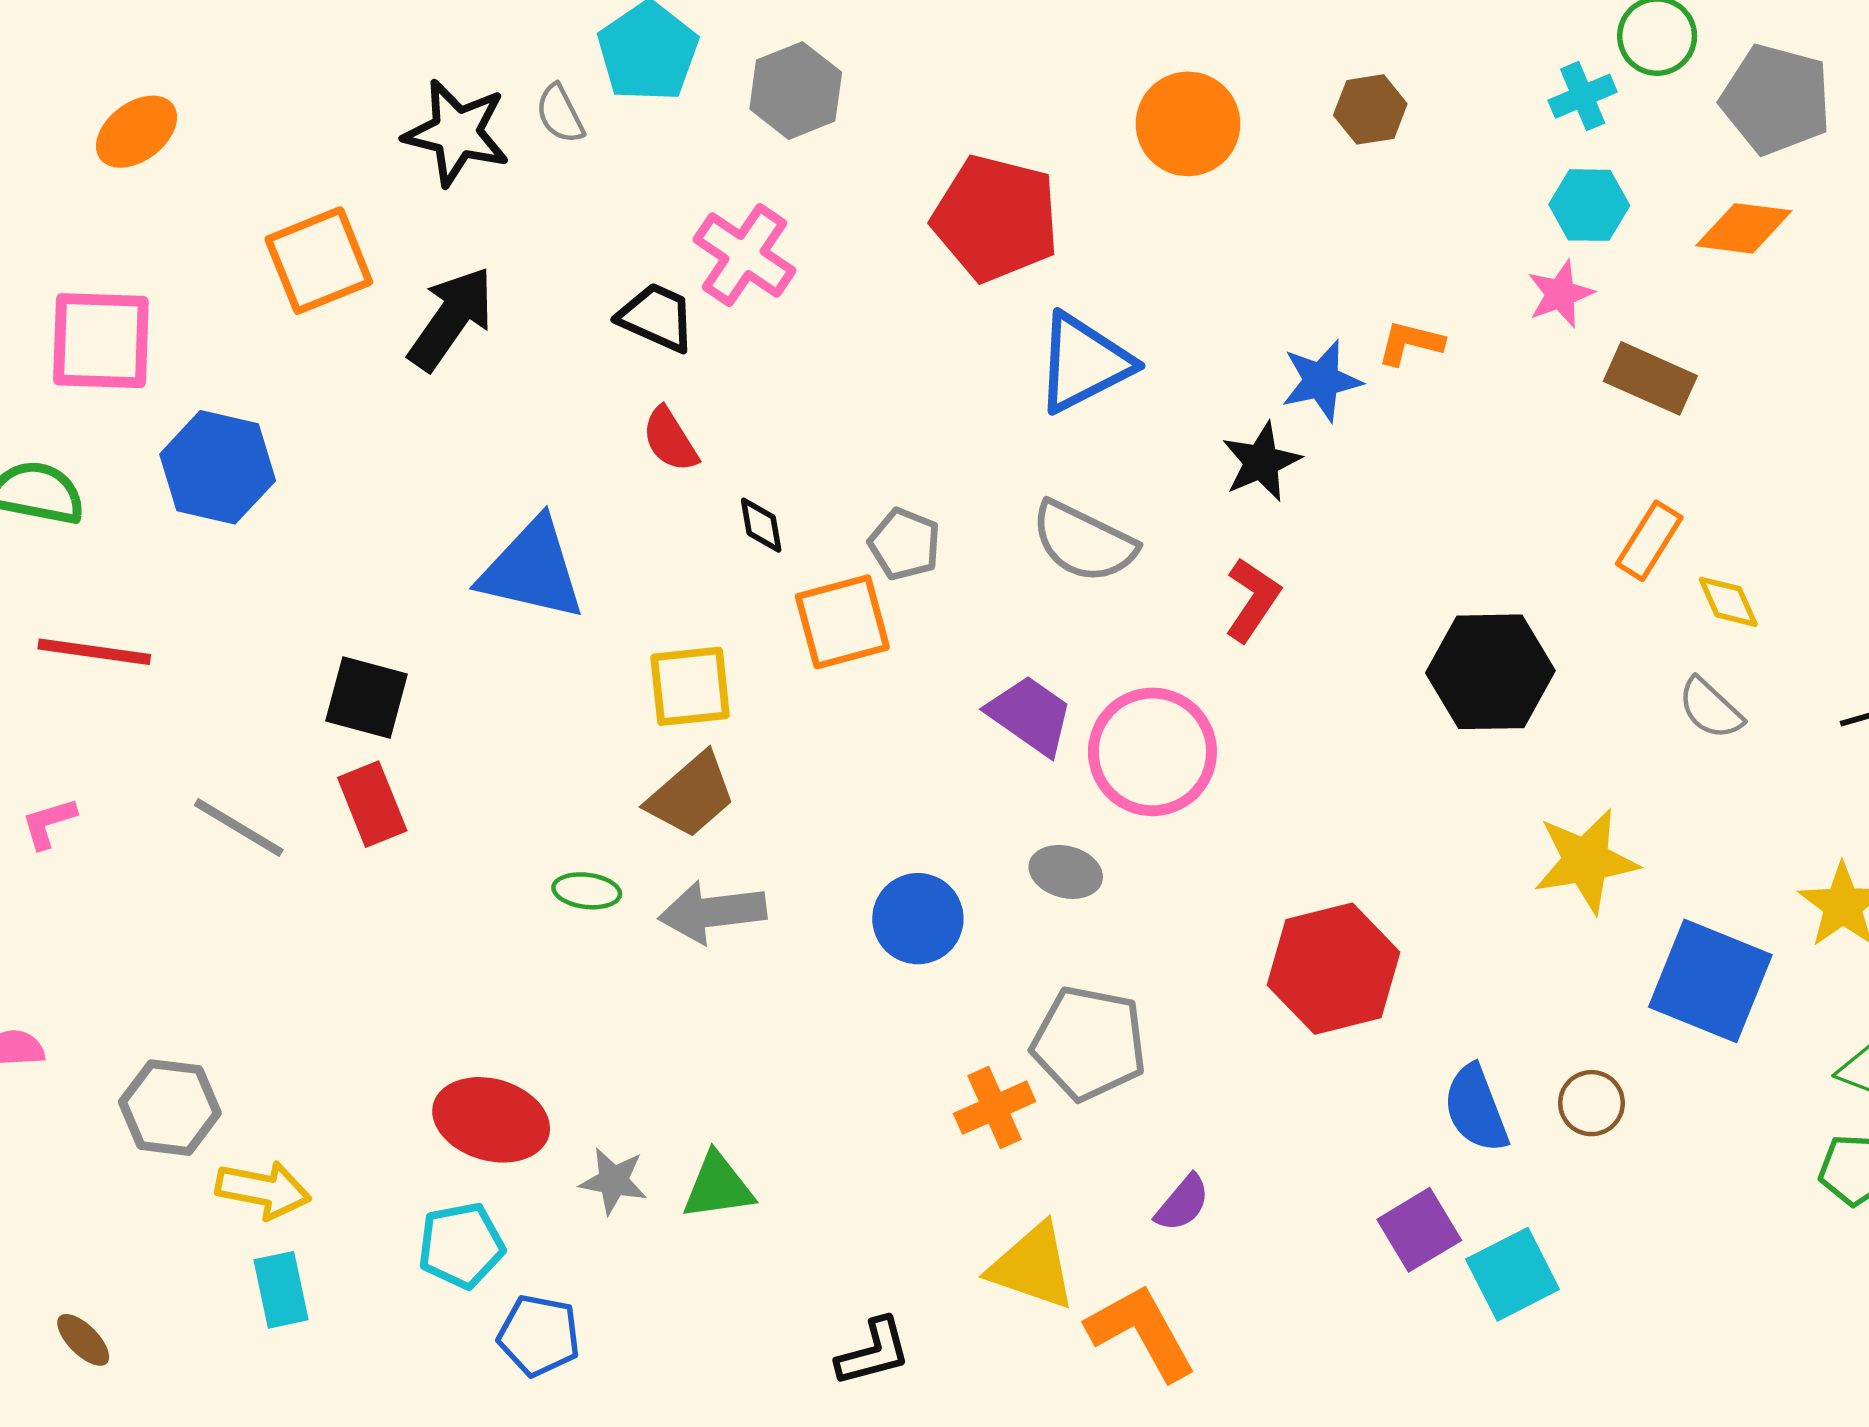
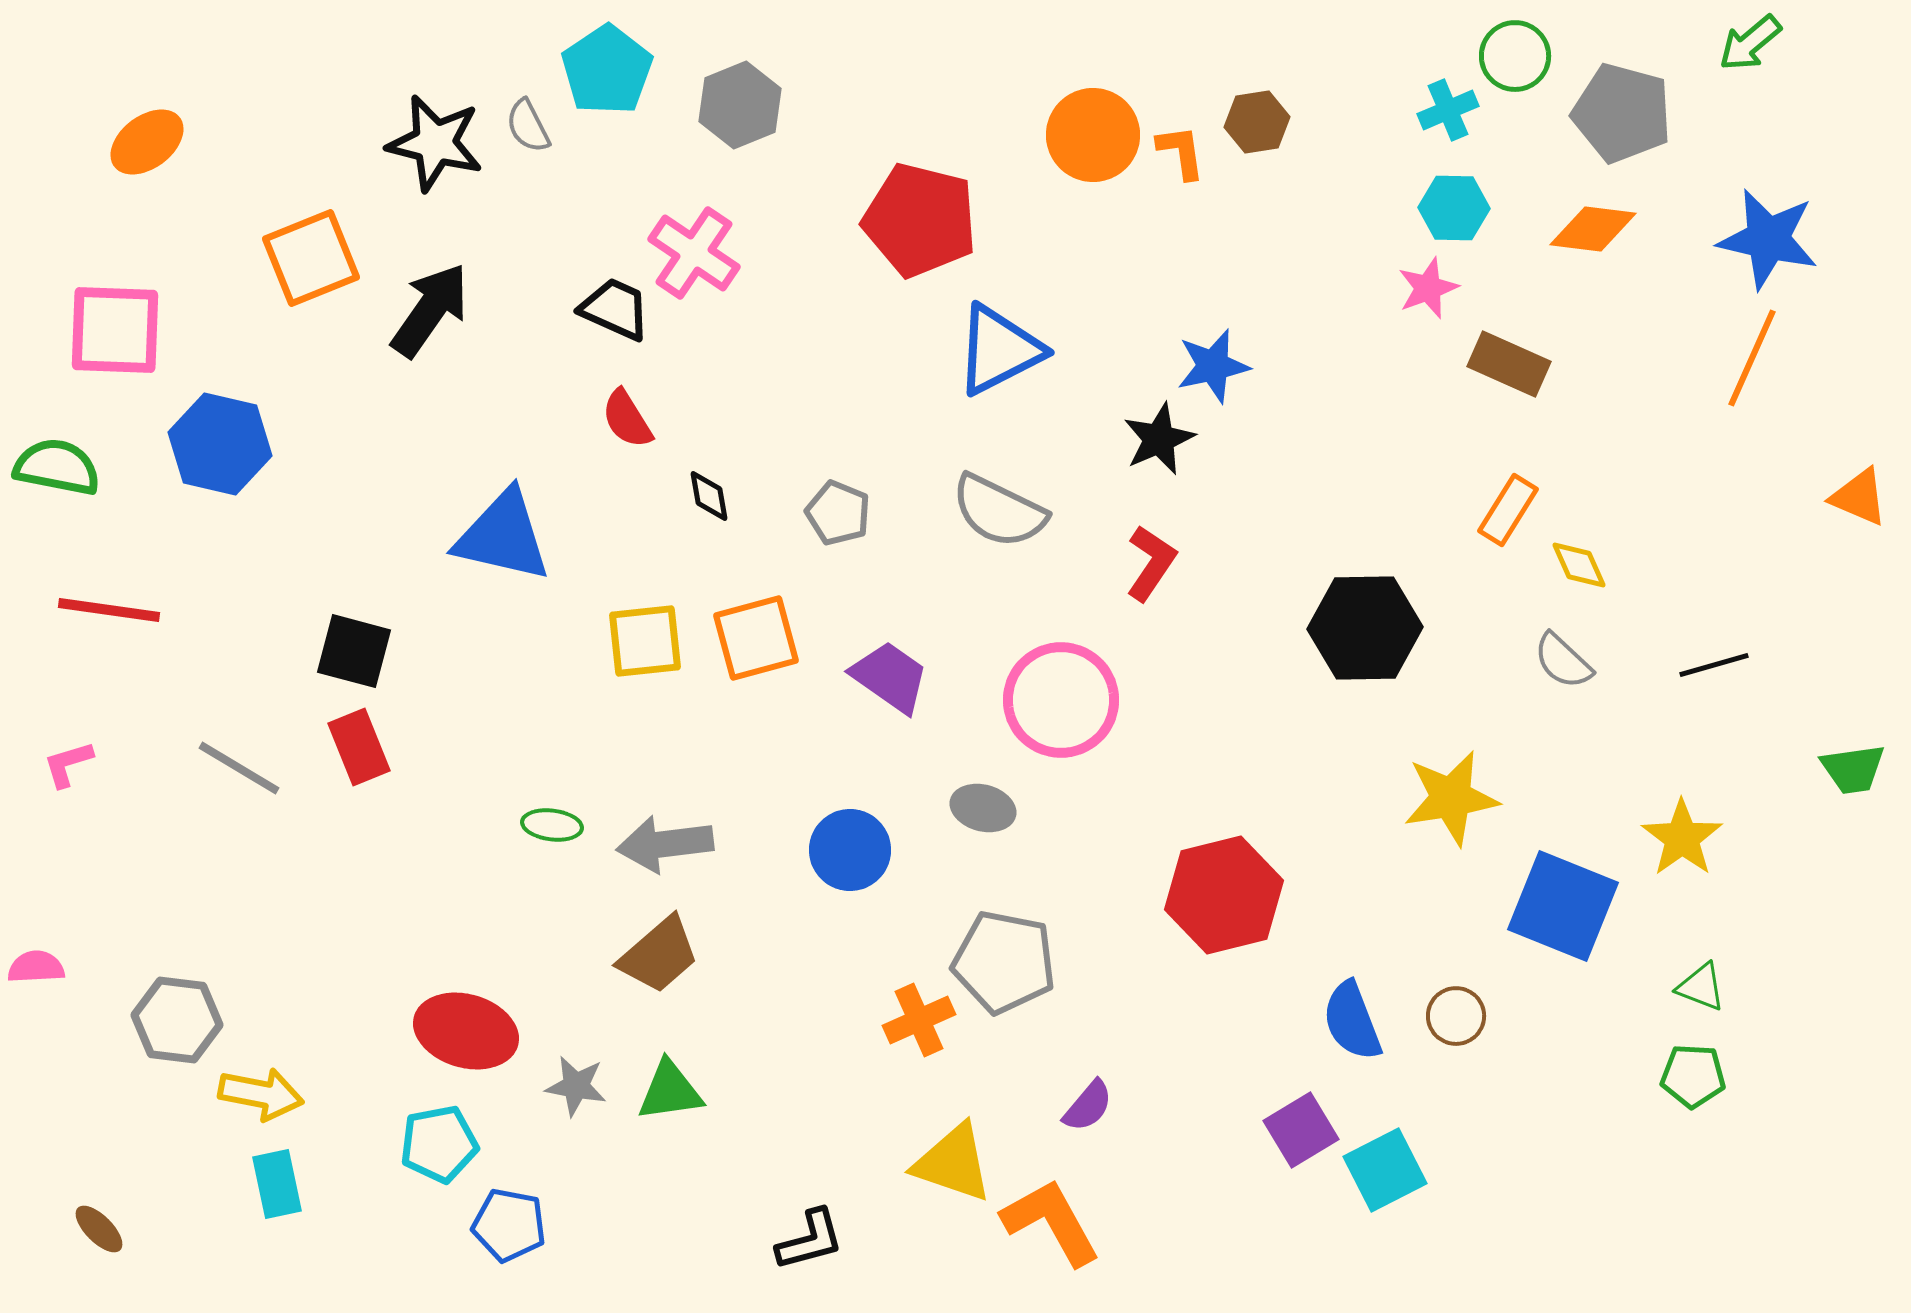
orange L-shape: (1410, 343) -> (1181, 152), moved, turned 68
orange square: (842, 622) -> (756, 638), moved
purple trapezoid: (1030, 715) -> (890, 677), moved
brown trapezoid: (691, 795) -> (659, 955), moved

